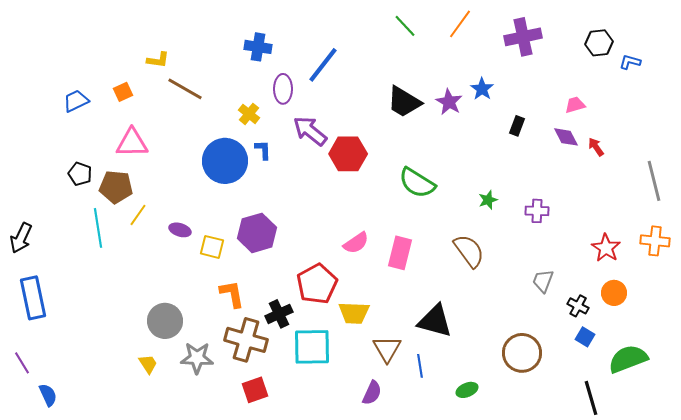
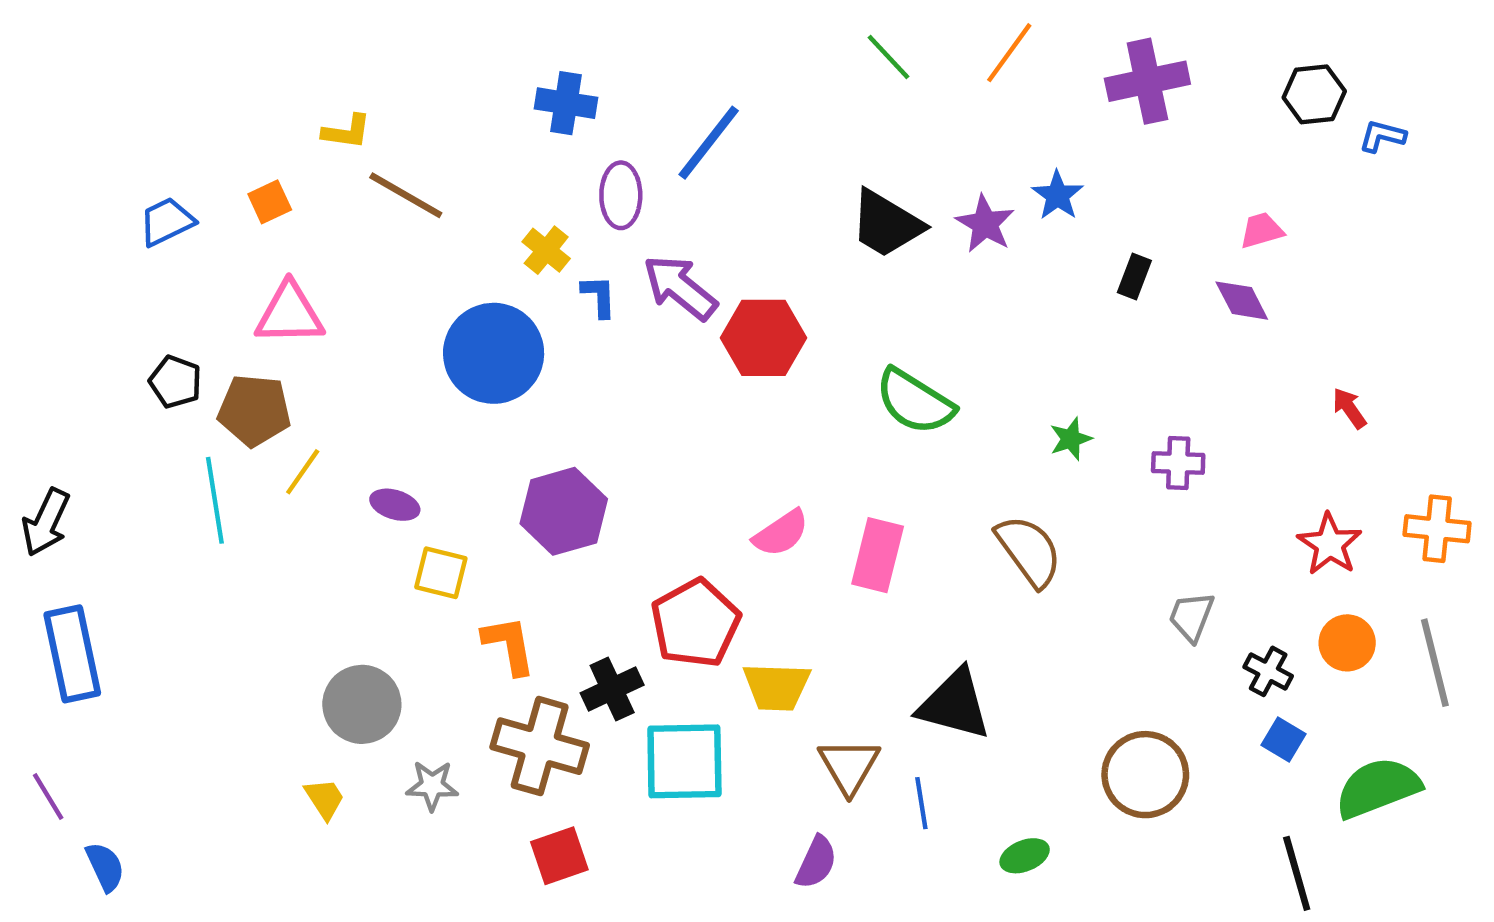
red arrow: (596, 147) -> (1349, 408), moved
blue L-shape: (263, 150) -> (599, 296), moved
gray line: (654, 181) -> (1435, 663), moved
yellow square: (212, 247) -> (441, 573), moved
gray star: (197, 358) -> (432, 786), size x0.7

